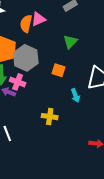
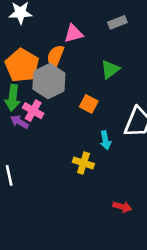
orange semicircle: (26, 24) -> (55, 56), moved
yellow cross: (50, 117) -> (83, 163), moved

